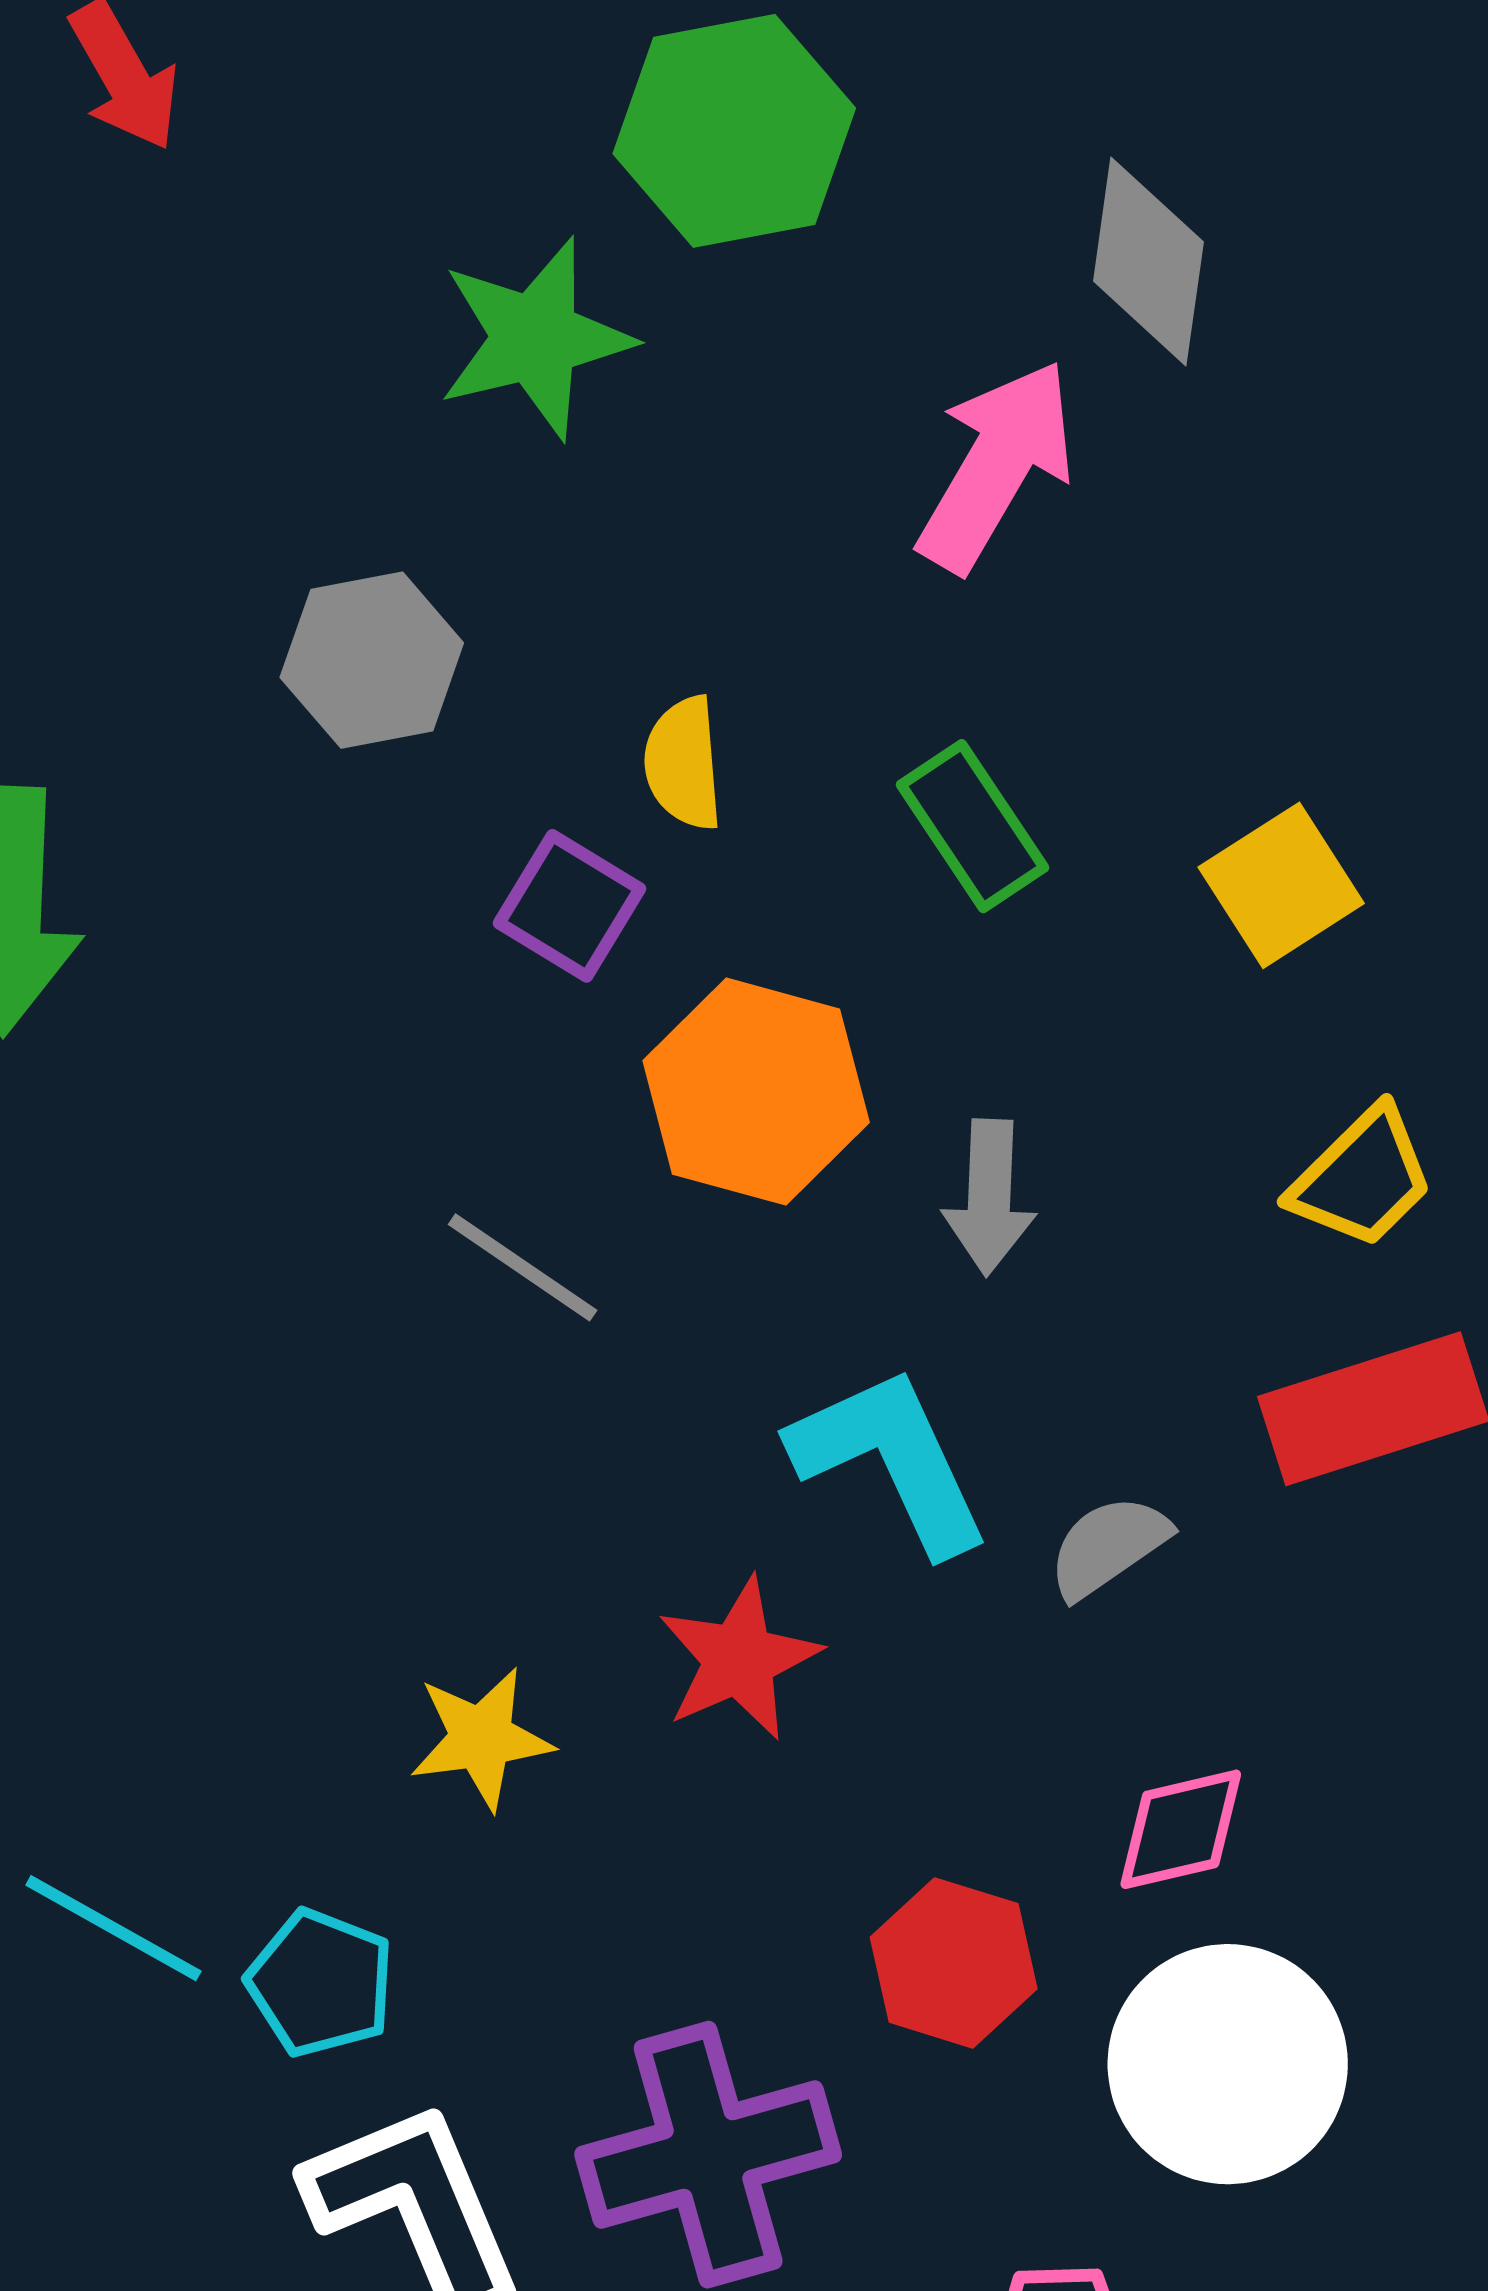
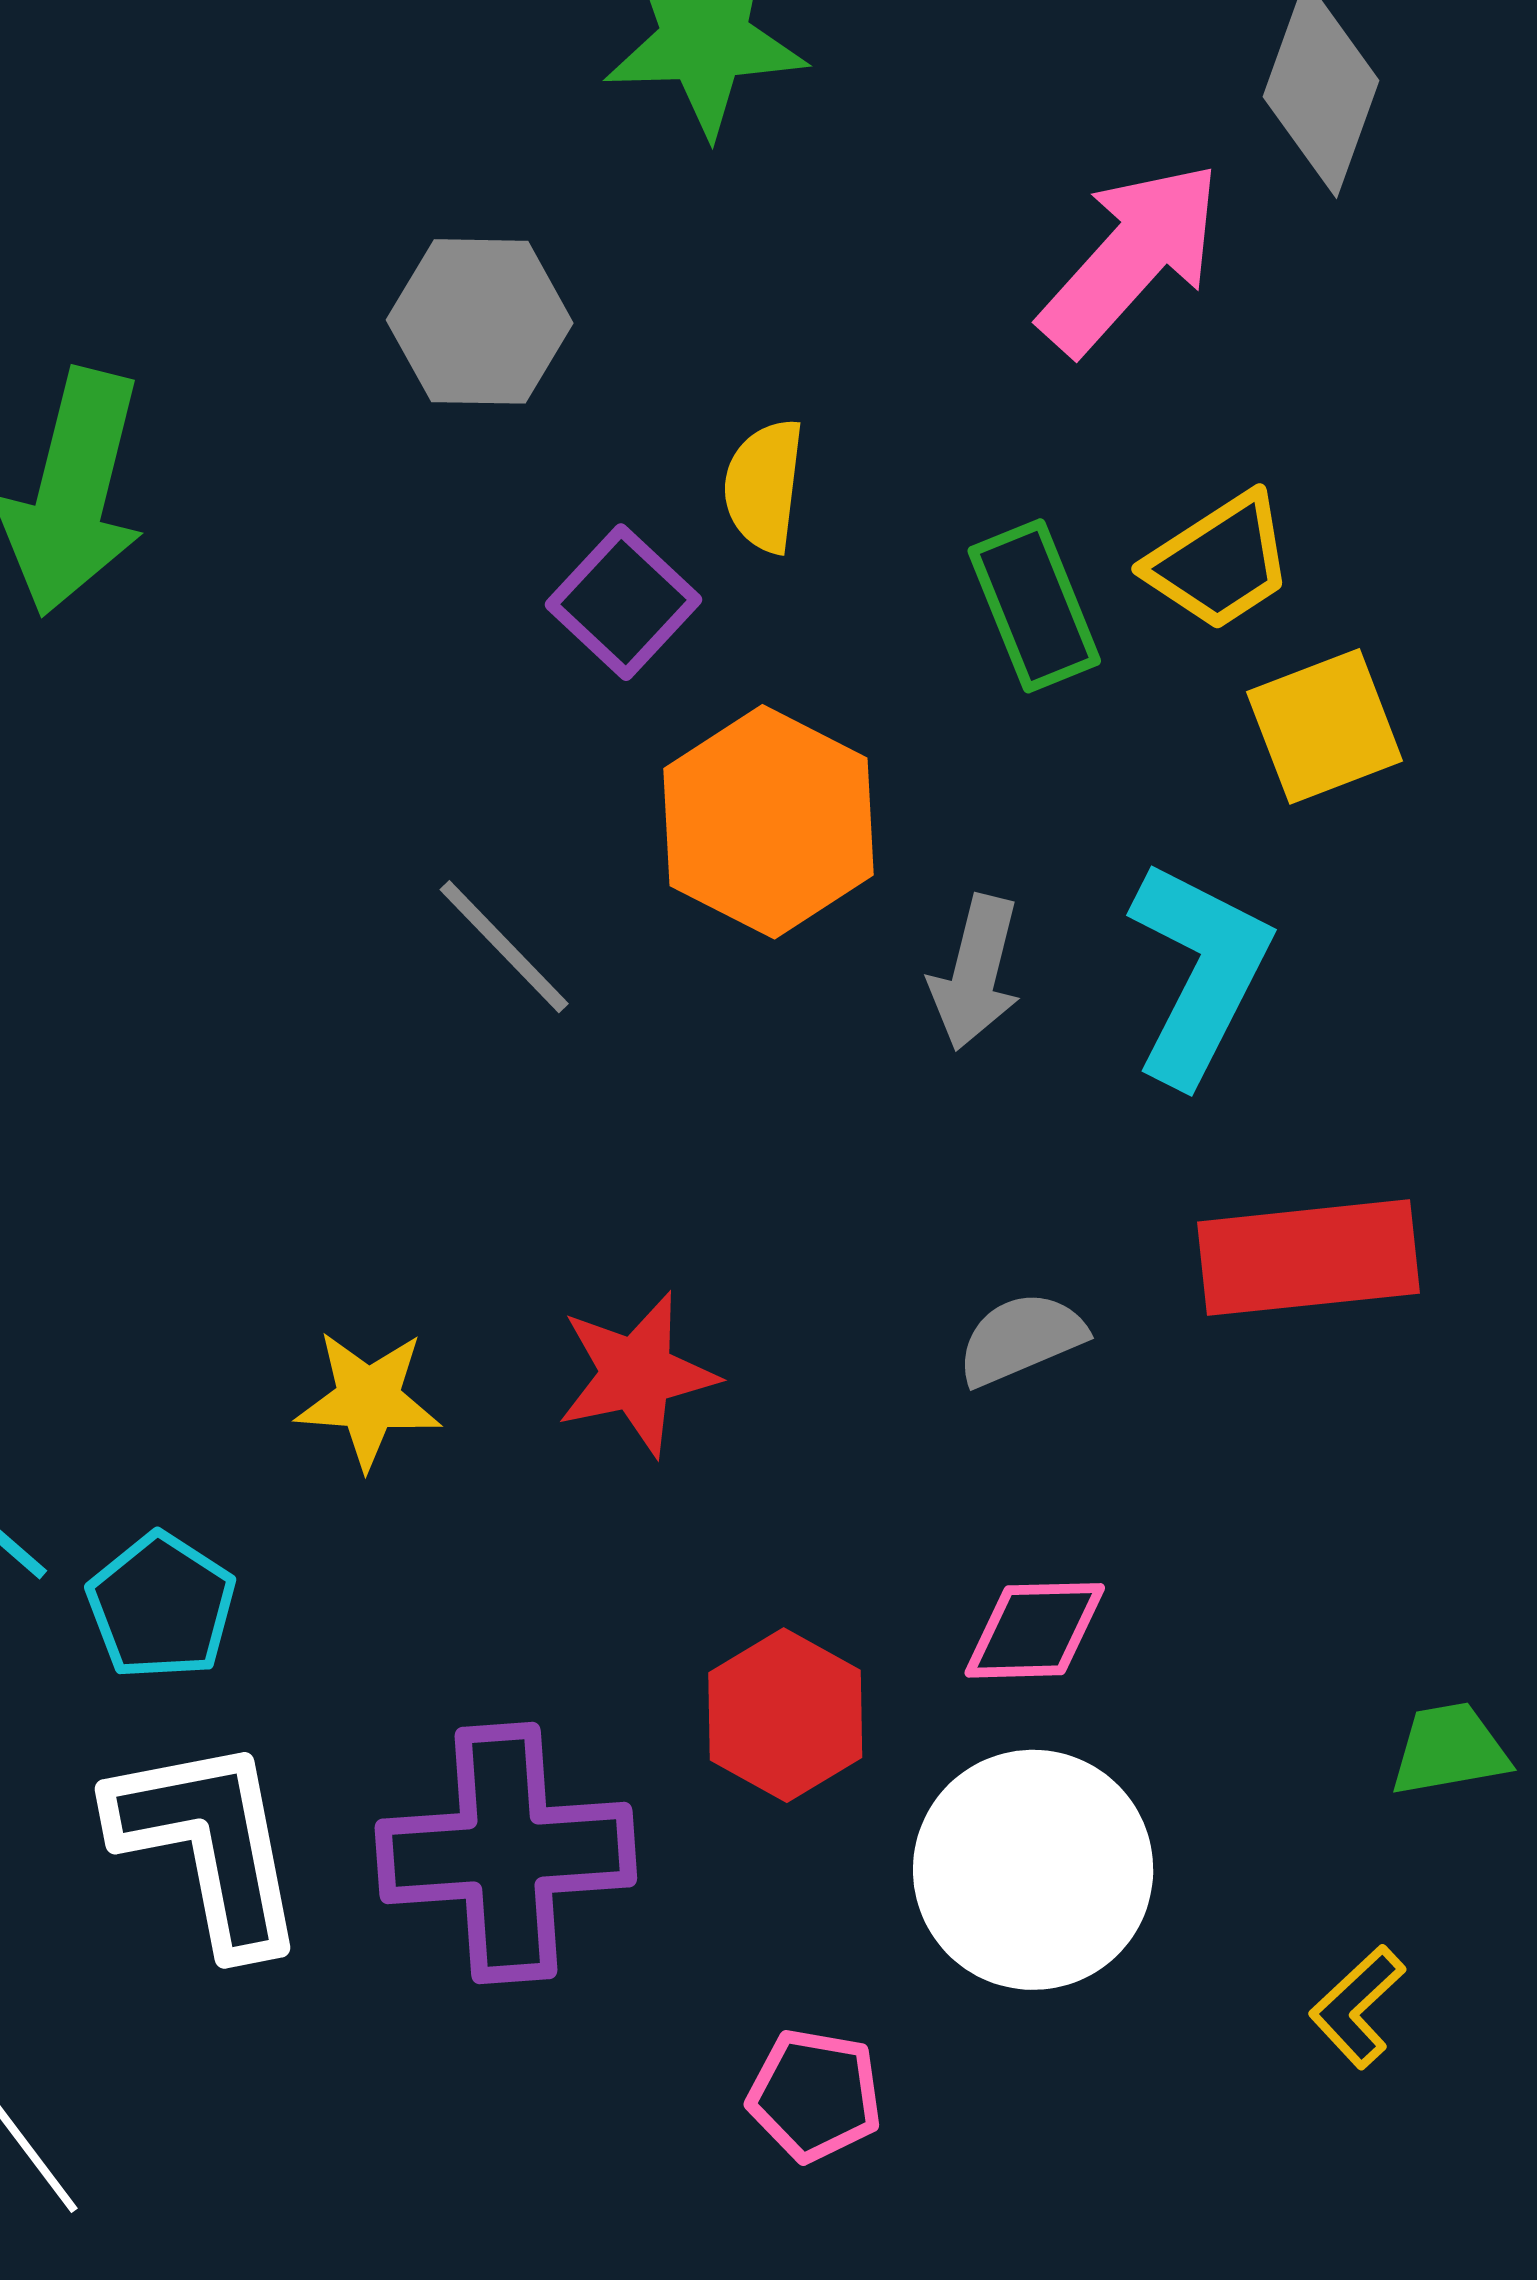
yellow trapezoid: (1362, 1178) -> (1220, 562), moved
cyan L-shape: (891, 1460) -> (1199, 972), moved, turned 40

